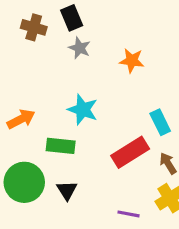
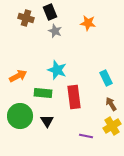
orange star: (132, 61) -> (88, 23), moved
red rectangle: (130, 152) -> (74, 97), moved, turned -65

